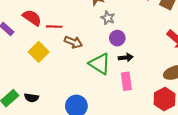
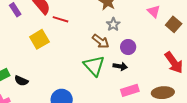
purple circle: (117, 38) -> (128, 47), moved
brown arrow: (73, 42) -> (101, 41), moved
pink rectangle: (126, 81) -> (130, 90), moved, turned 66

